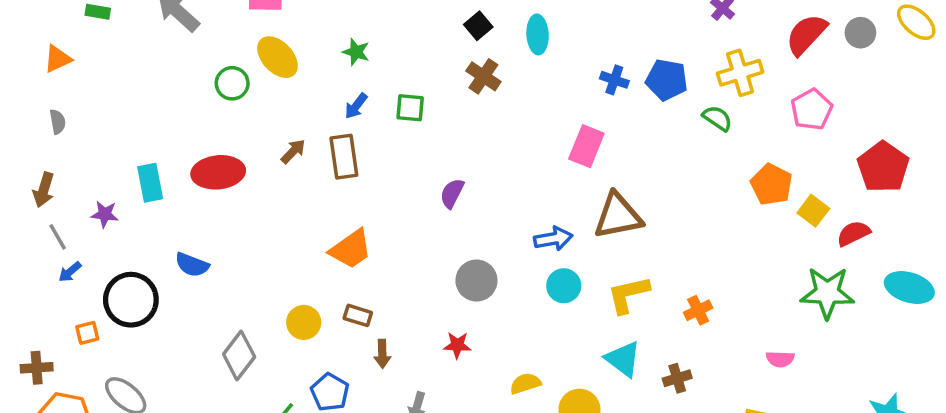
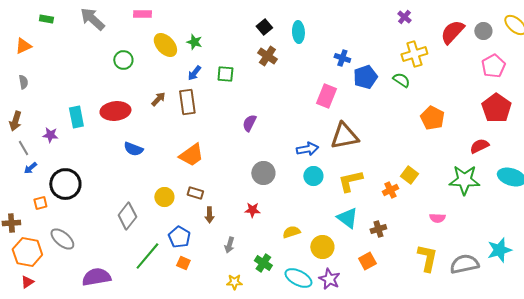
yellow ellipse: (278, 57) -> (165, 45), moved
blue pentagon: (667, 80) -> (365, 77), moved, turned -30
pink pentagon: (812, 109) -> (493, 66), moved
yellow square: (813, 211) -> (409, 175), moved
blue semicircle: (192, 265) -> (133, 149), moved

